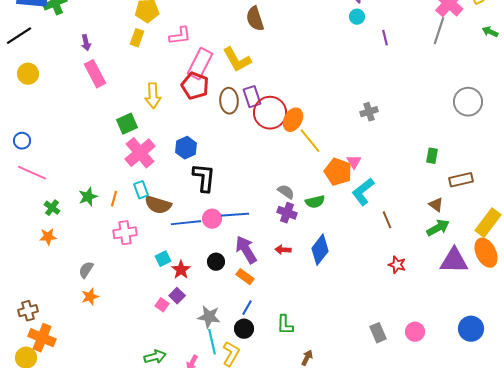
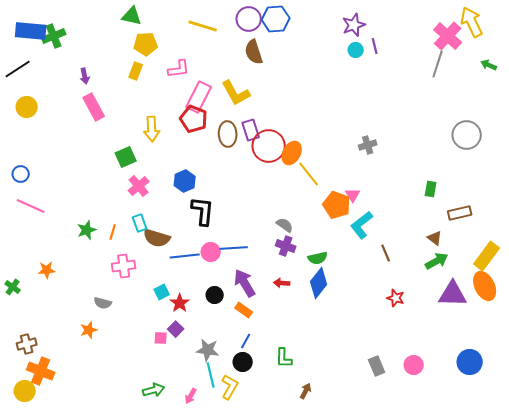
purple line: (385, 38) -> (375, 46), moved
pink cross: (140, 153) -> (139, 186), size x0.7
green semicircle: (315, 202) -> (318, 258), moved
green cross: (52, 208) -> (13, 287), moved
gray semicircle: (86, 270) -> (103, 303), moved, turned -108
pink square: (162, 305) -> (161, 338), turned -32

